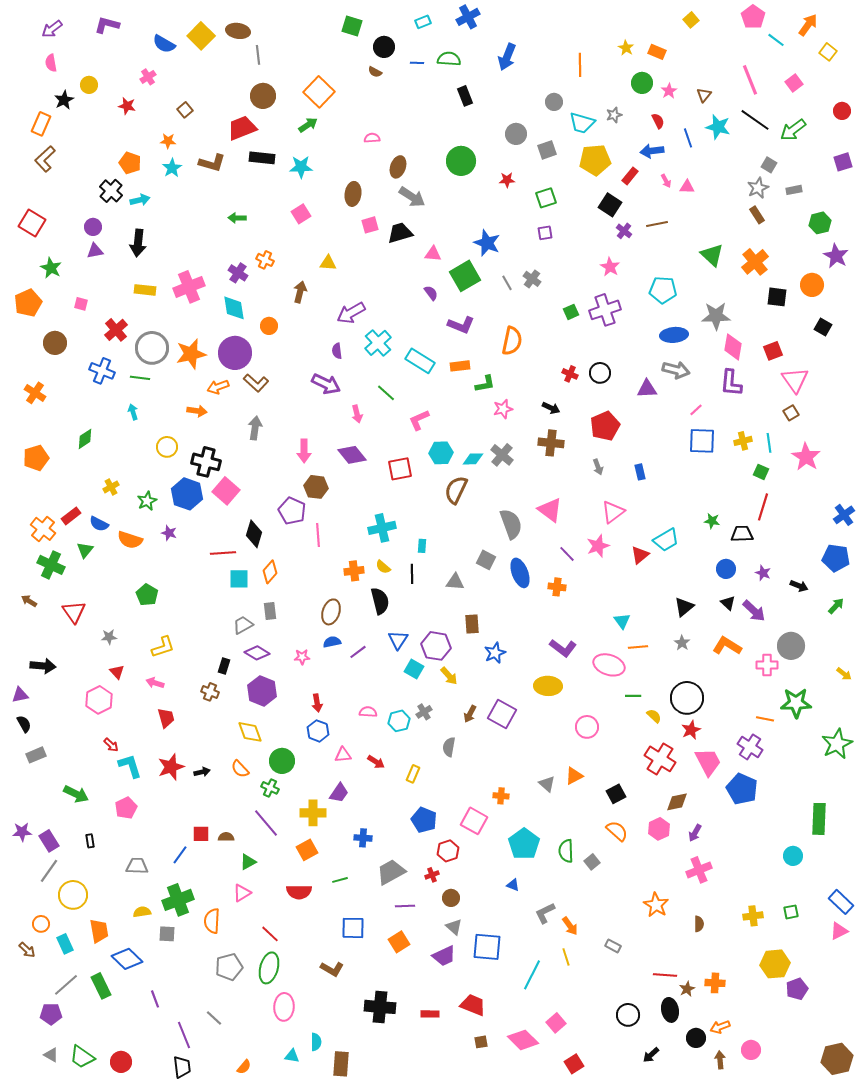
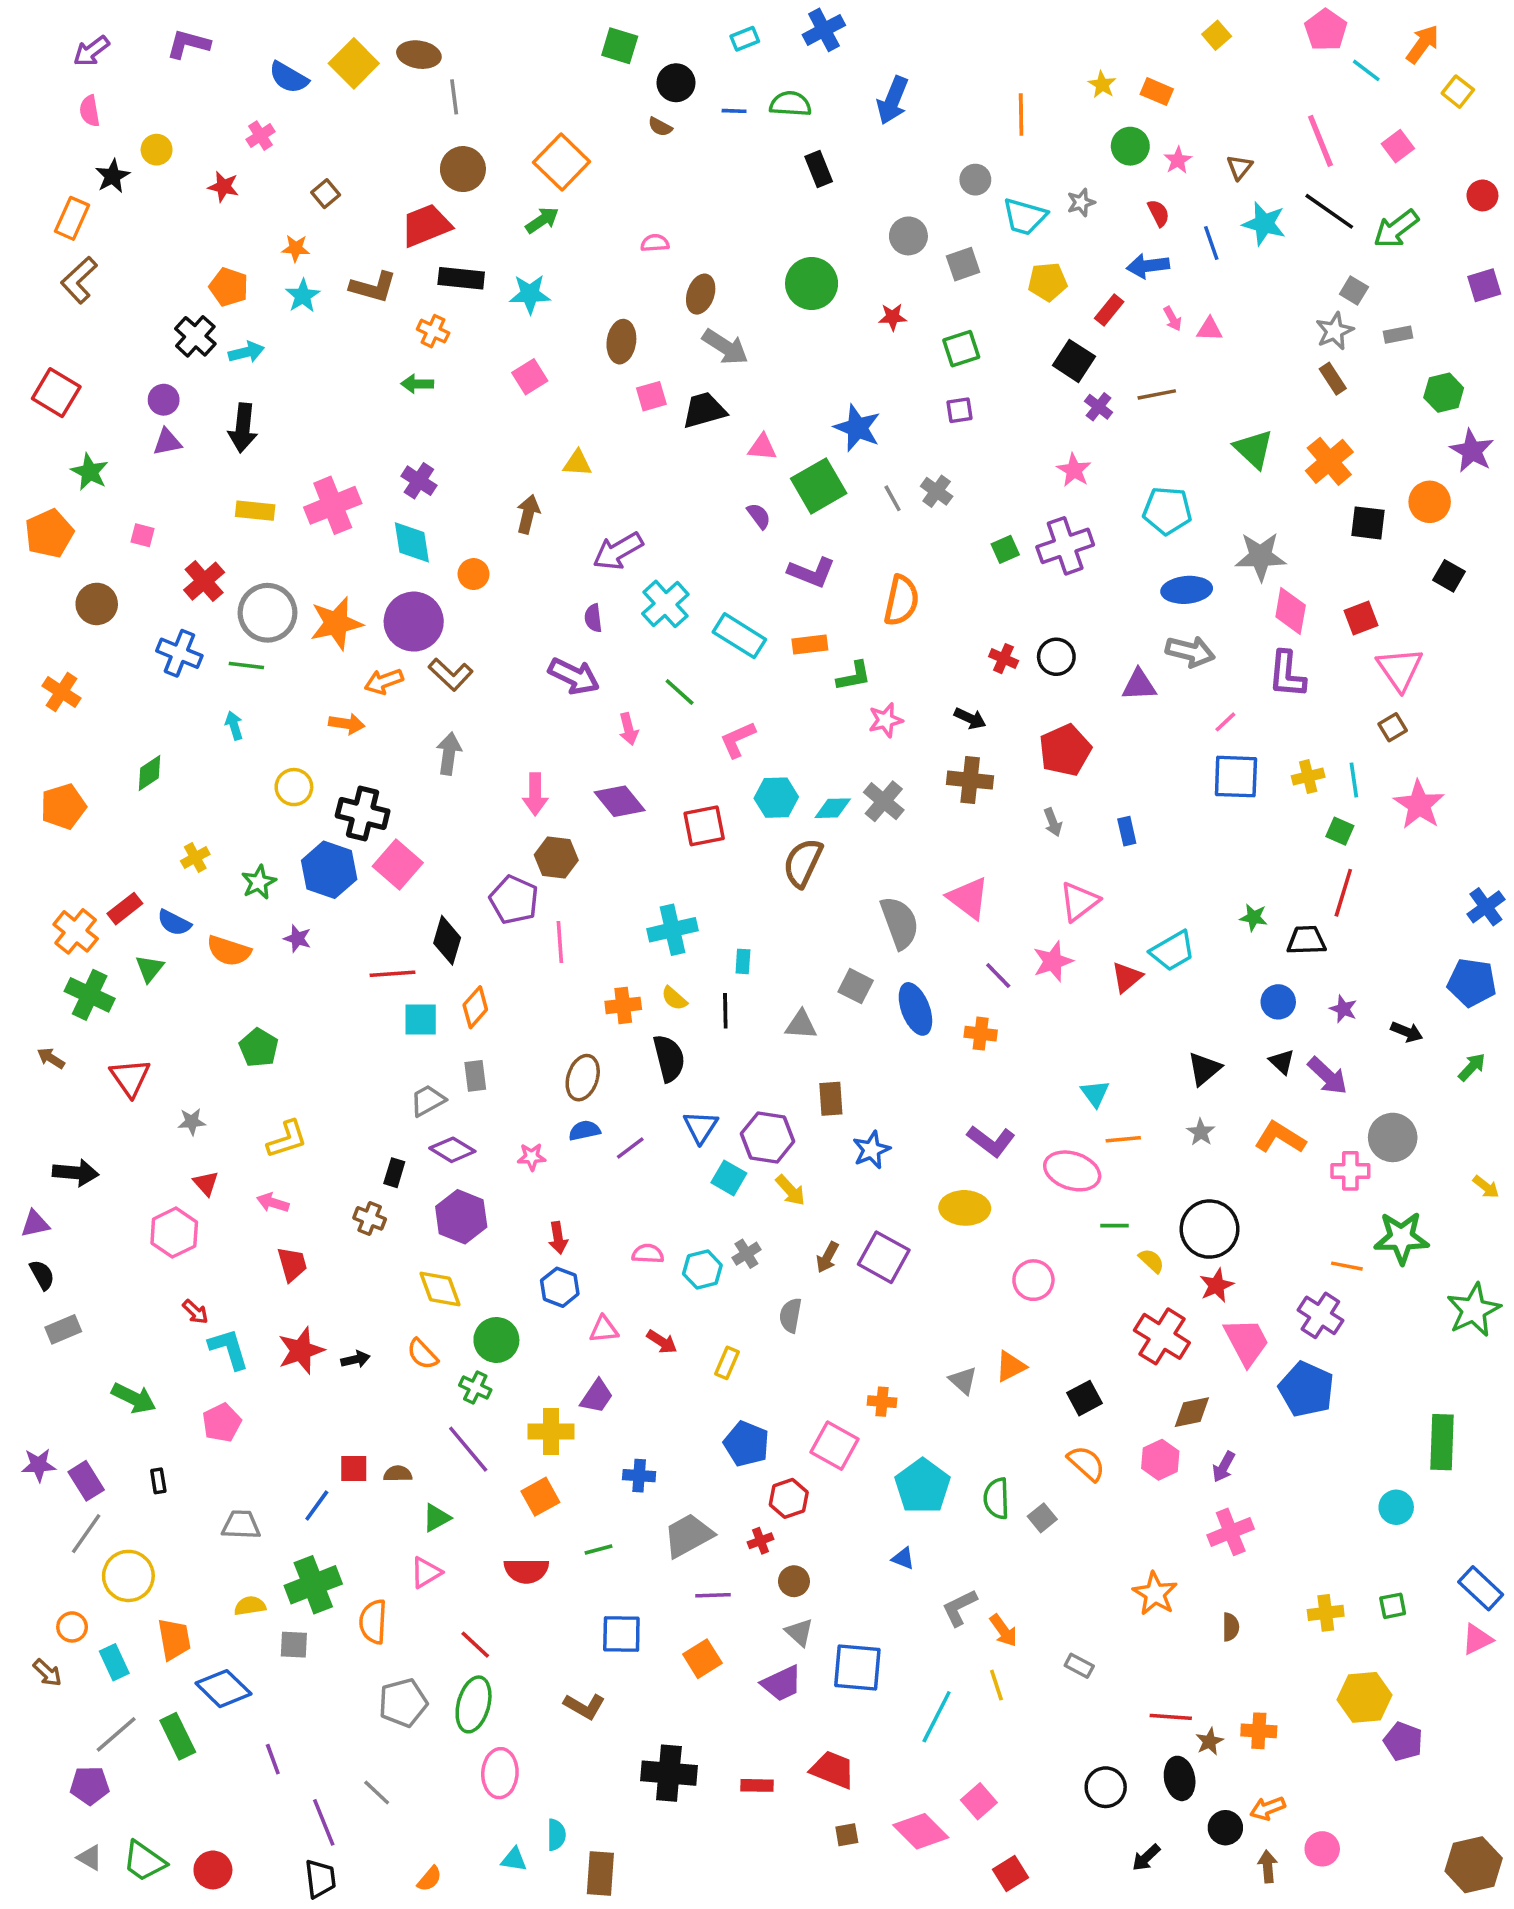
yellow pentagon: (595, 160) -> (1048, 282), size x0.7
orange cross: (265, 260) -> (433, 331), moved
purple pentagon: (797, 989) -> (1403, 1741), turned -30

